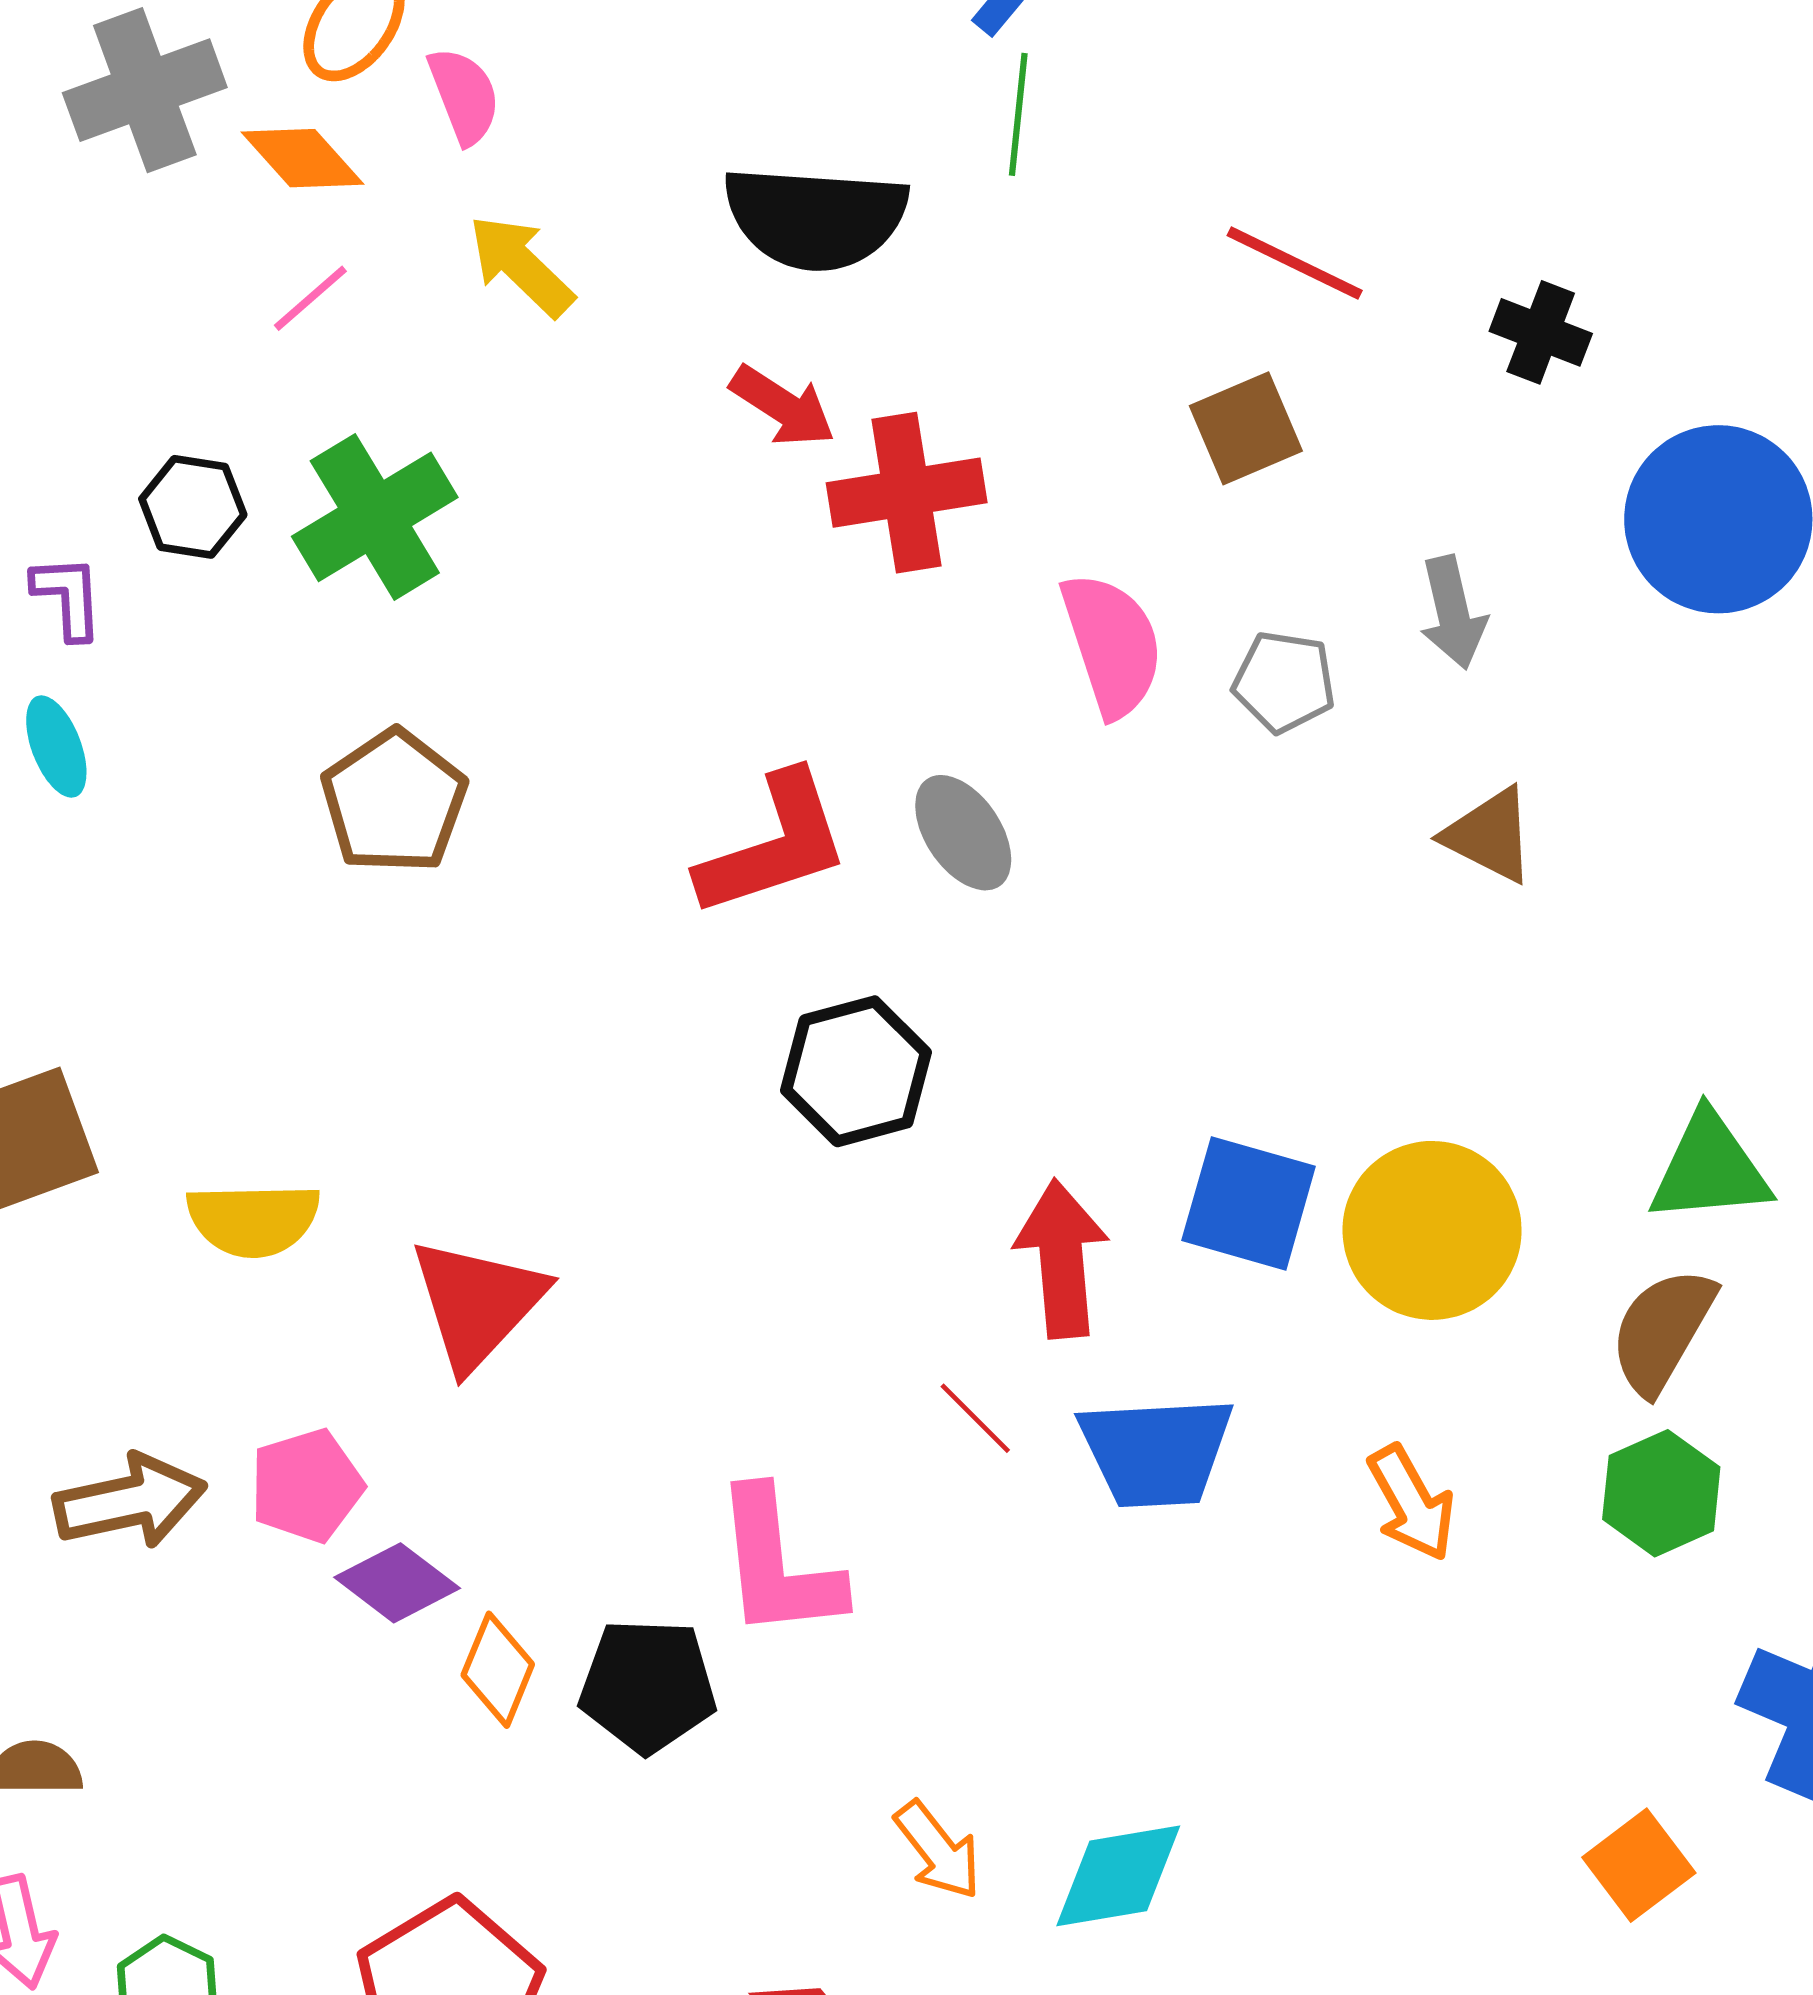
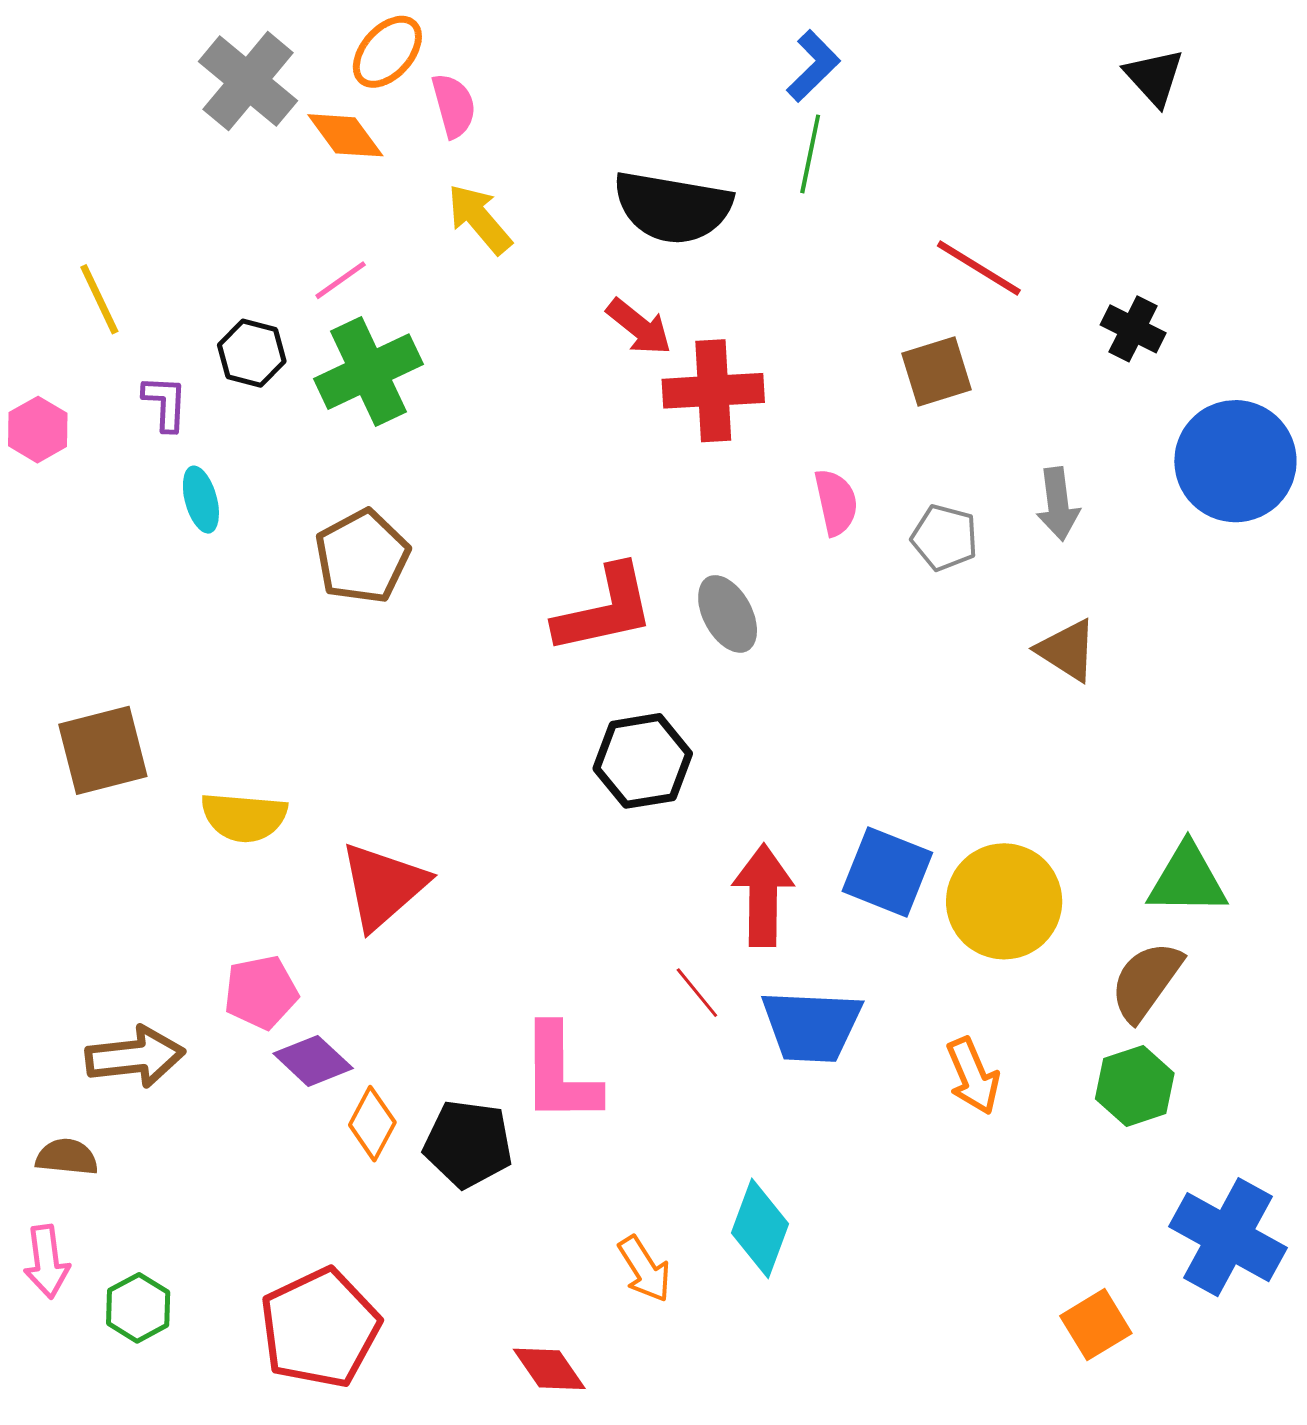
gray cross: (145, 90) -> (248, 81), turned -36
pink line: (310, 298) -> (341, 280), moved
pink semicircle: (1112, 645) -> (836, 502), size x0.7
cyan ellipse: (56, 747) -> (201, 500), moved
brown arrow: (130, 1501) -> (135, 1057), moved
cyan diamond: (1118, 1876) -> (760, 1228), moved, turned -66

